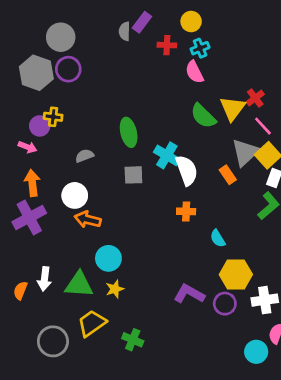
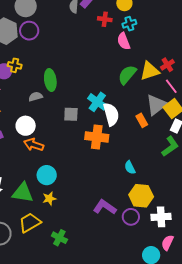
yellow triangle: (233, 108) -> (150, 71), turned 30
green semicircle: (203, 116) -> (127, 75), turned 80
green ellipse: (129, 132) -> (50, 80), moved
orange cross: (186, 211) -> (97, 137), moved, size x1.6

